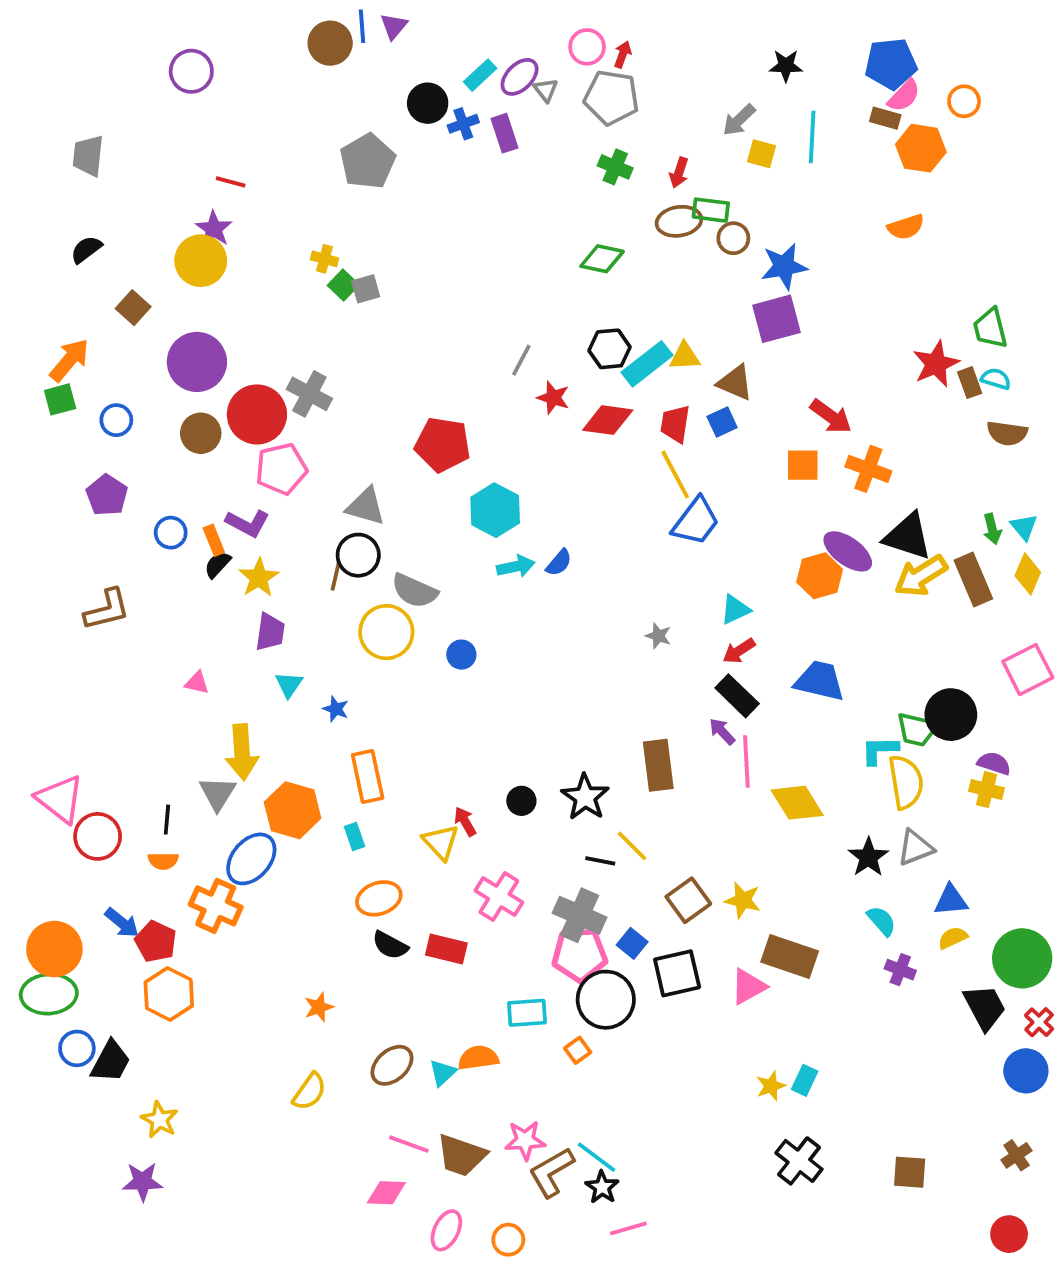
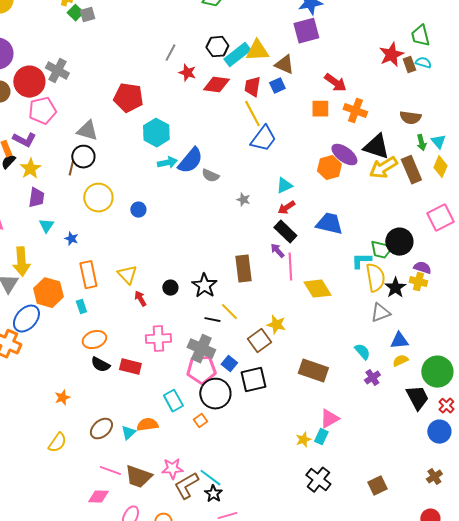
yellow triangle: (685, 356) -> (257, 51), size x1.4
brown semicircle: (1007, 433) -> (410, 118), moved
blue semicircle: (559, 563) -> (190, 161), size x1.8
gray semicircle: (414, 591) -> (210, 176), moved, size x0.7
yellow triangle: (441, 842) -> (127, 275), moved
black star: (868, 857) -> (395, 288), moved
pink cross: (499, 896) -> (158, 339), turned -35
yellow star: (743, 900) -> (276, 325), moved
purple cross: (900, 970) -> (372, 378), turned 35
pink triangle: (748, 987) -> (329, 419), moved
cyan rectangle: (527, 1013) -> (173, 401), turned 65
brown square: (910, 1172) -> (377, 486), turned -30

